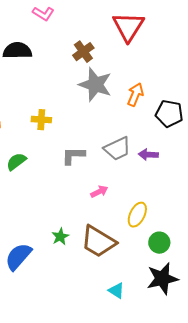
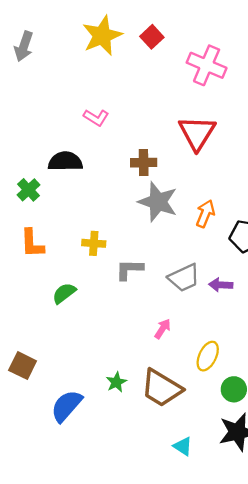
brown cross: (83, 52) -> (144, 163), turned 35
gray L-shape: (73, 156) -> (129, 269), moved
pink arrow: (99, 192) -> (163, 329), turned -30

